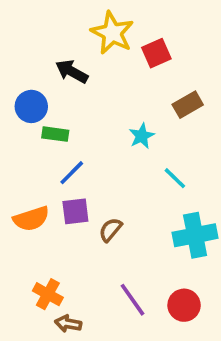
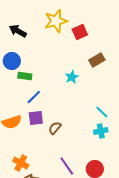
yellow star: (112, 33) -> (56, 21), turned 30
black arrow: (72, 72) -> (18, 31), moved
cyan line: (175, 178) -> (102, 112), moved
cyan cross: (195, 235) -> (101, 131), size x0.6

